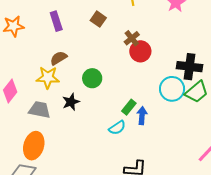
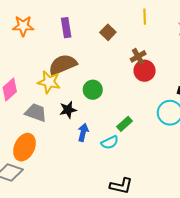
brown semicircle: (59, 58) -> (63, 65), size x1.6
blue arrow: (142, 116) -> (83, 132), moved

